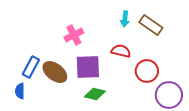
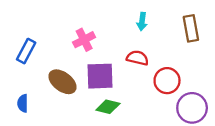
brown rectangle: (151, 25) -> (191, 28), moved, turned 45
blue rectangle: (31, 67) -> (26, 51), moved

